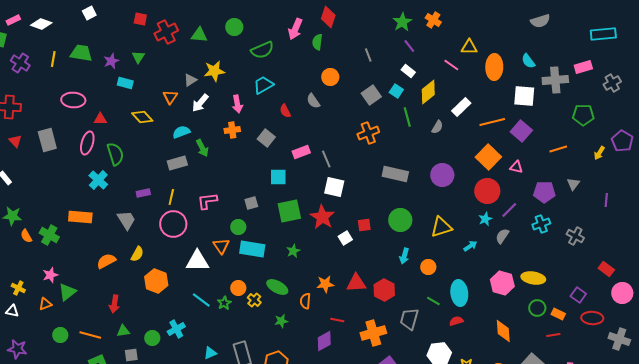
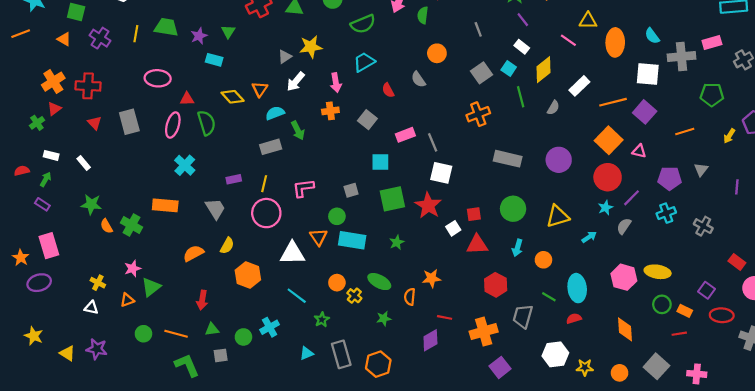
orange triangle: (170, 97) -> (260, 89), moved
green semicircle: (115, 154) -> (207, 123), moved
red triangle: (356, 283) -> (477, 245), moved
green star: (224, 303) -> (322, 320), moved

